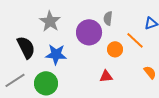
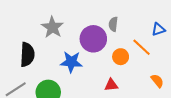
black semicircle: (26, 47) -> (27, 55), turned 30
blue star: (56, 54) -> (71, 62), moved

